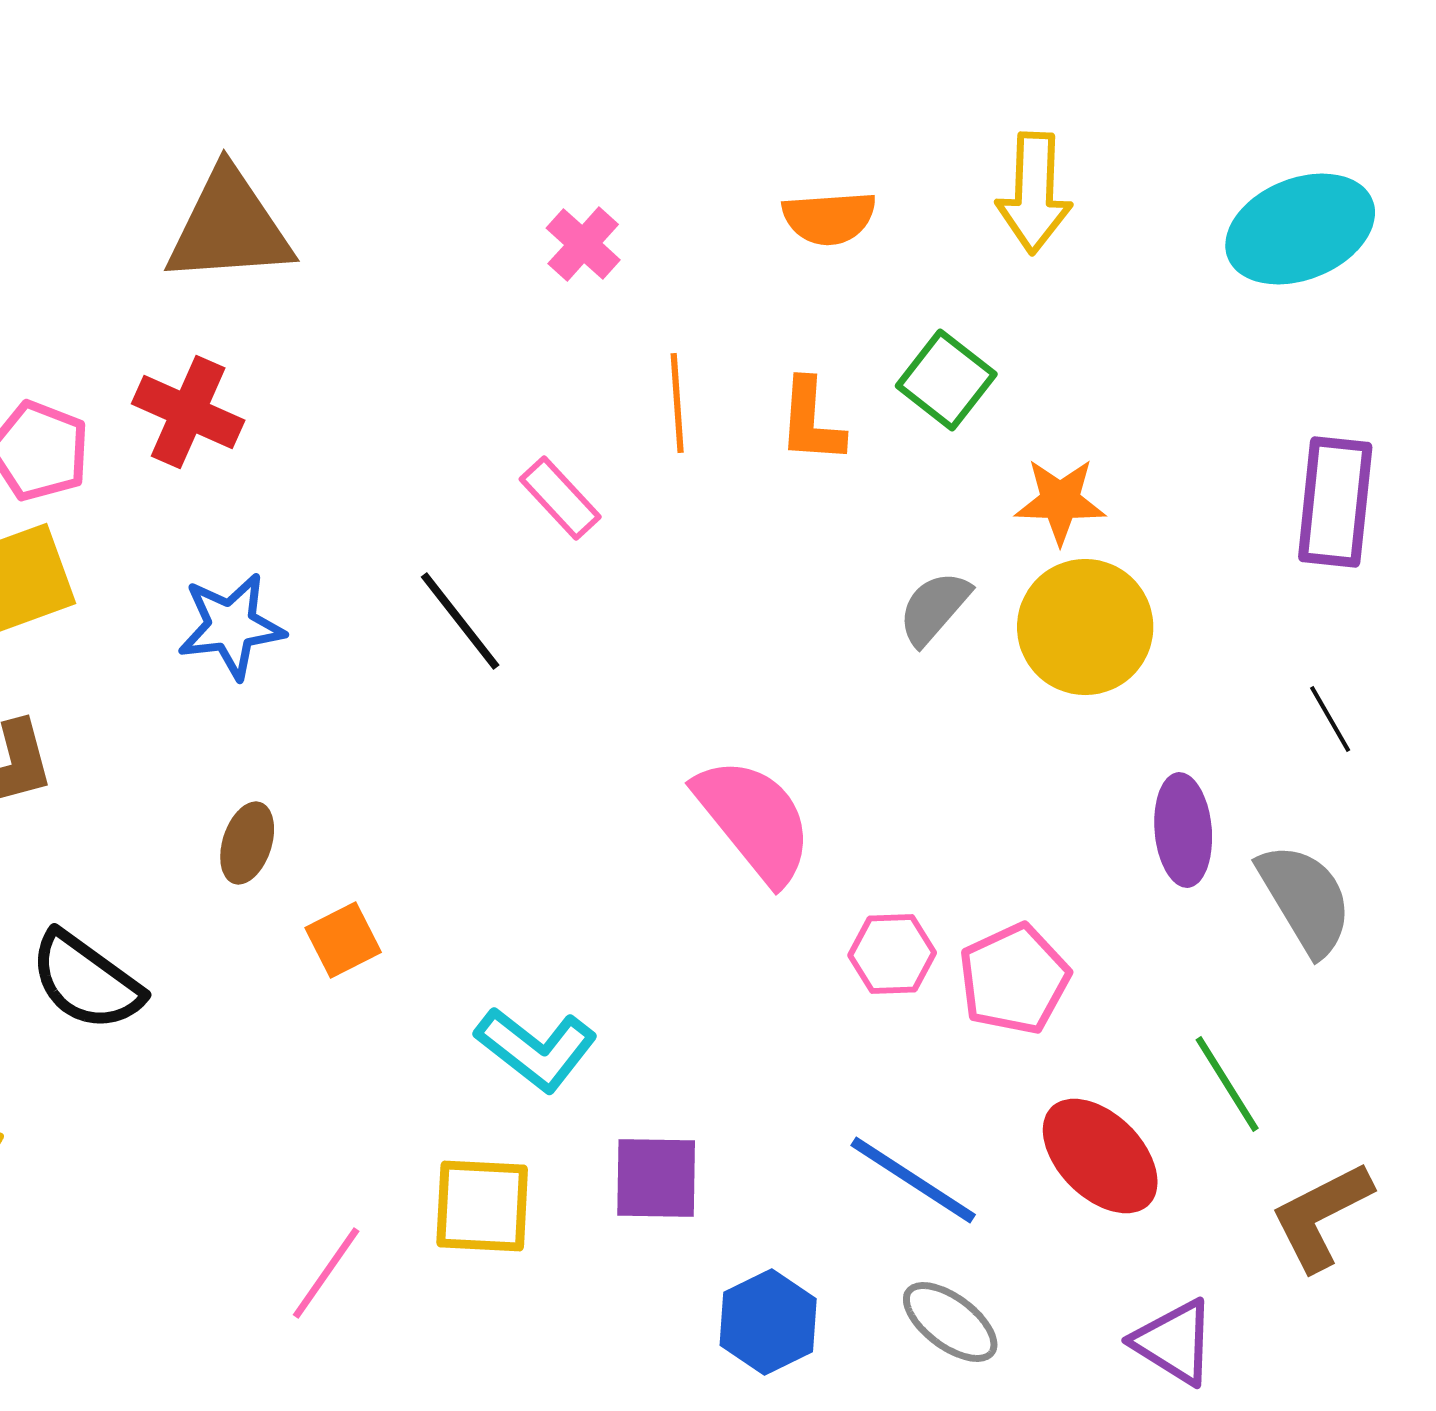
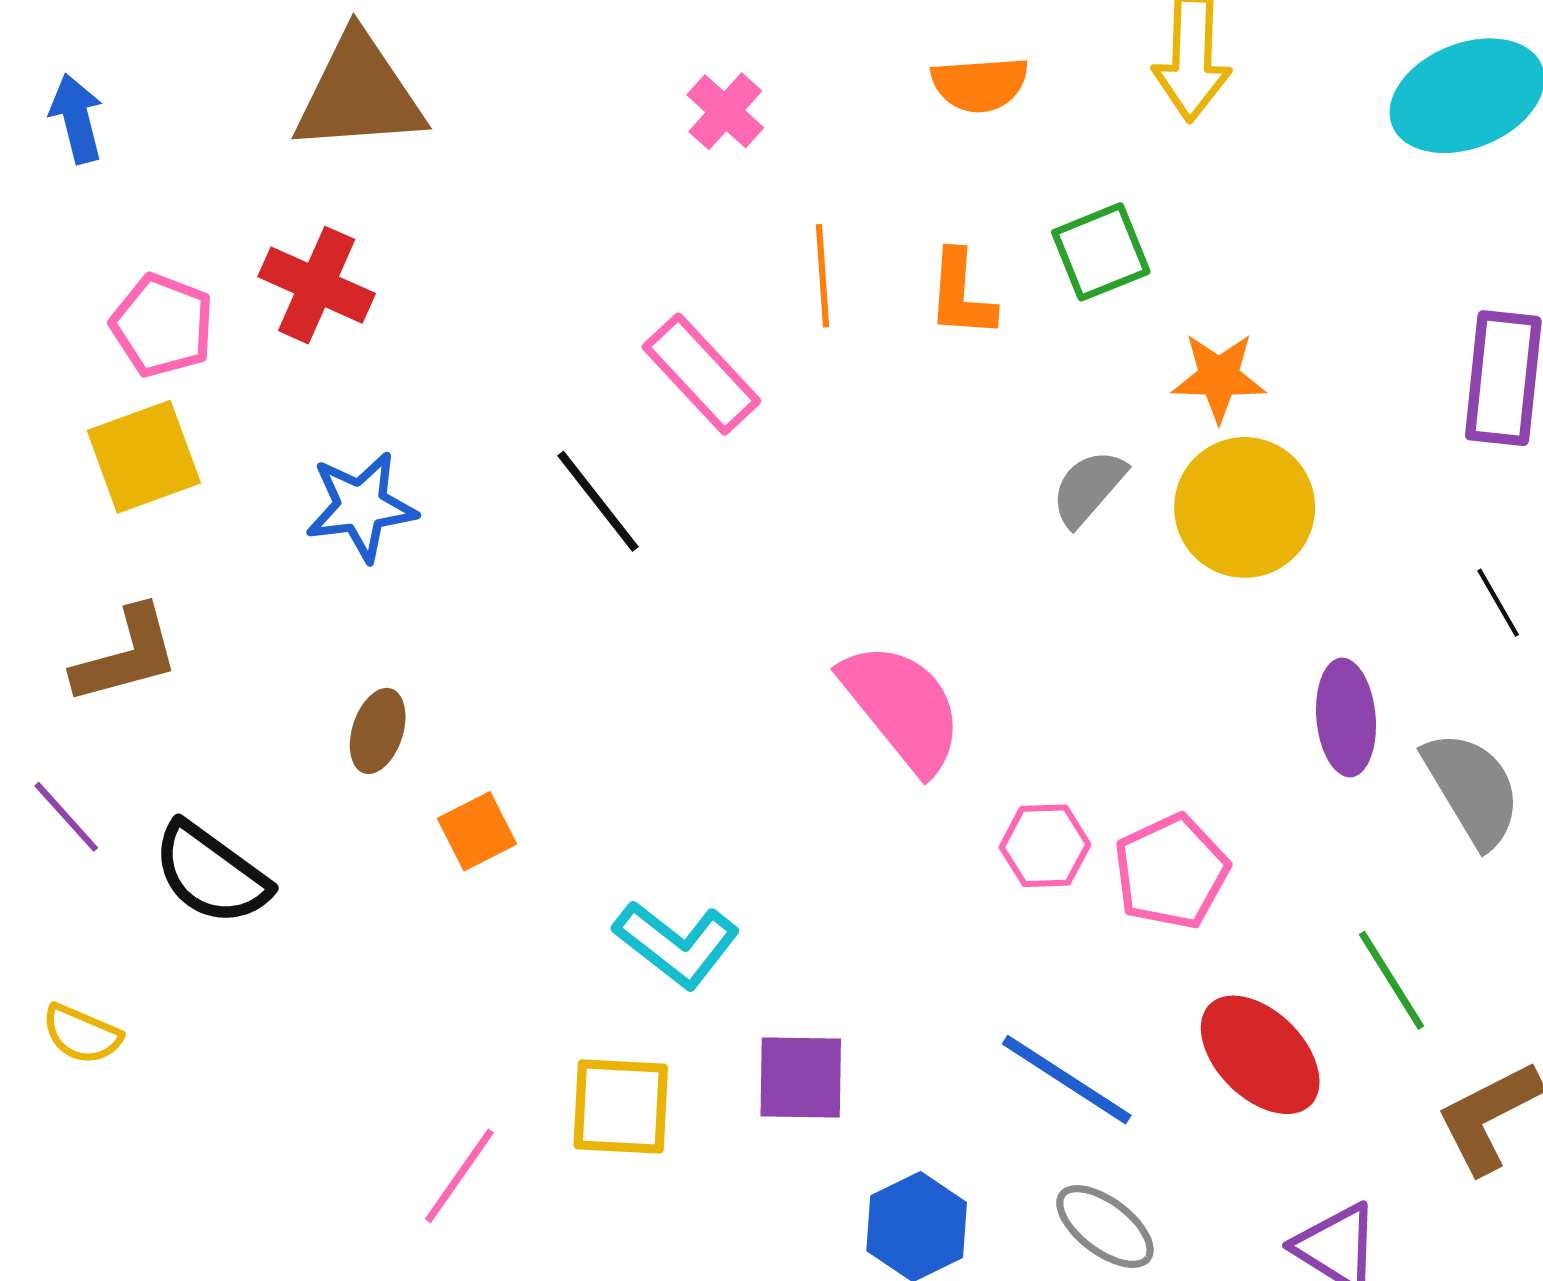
green square: (946, 380) -> (1101, 252), turned 30
pink rectangle: (560, 498) -> (701, 374), size x1.4

